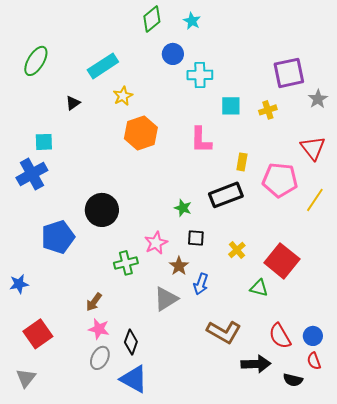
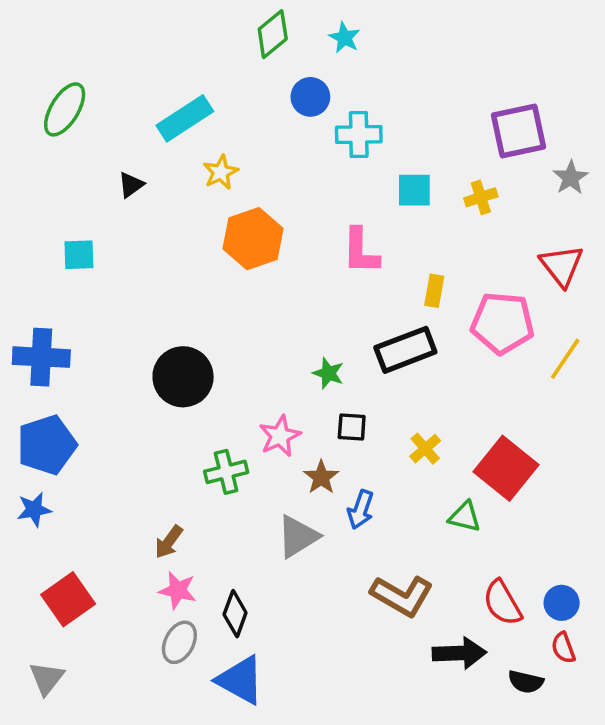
blue cross: (32, 174) -> (41, 357), moved, turned 32
blue pentagon: (58, 237) -> (47, 445), moved

